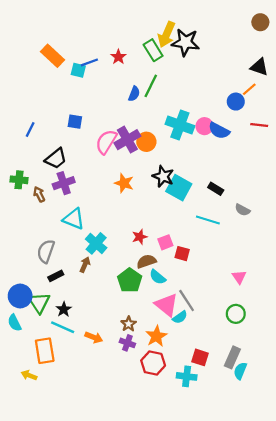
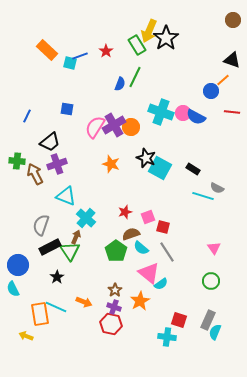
black star: (185, 42) -> (166, 38), turned 30
brown arrow: (39, 194) -> (35, 174), size x1.5
cyan line: (208, 220) -> (203, 196), moved
black rectangle: (56, 276) -> (50, 247), size x1.5
gray line: (187, 300) -> (167, 252), moved
green triangle: (39, 303) -> (70, 251), moved
cyan line: (63, 327) -> (56, 307), moved
red hexagon: (153, 363) -> (111, 324), moved

